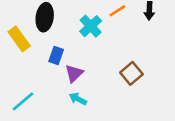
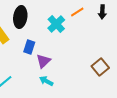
brown square: (131, 73) -> (100, 67), moved

